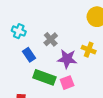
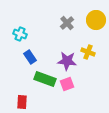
gray cross: (51, 39) -> (67, 23), moved

